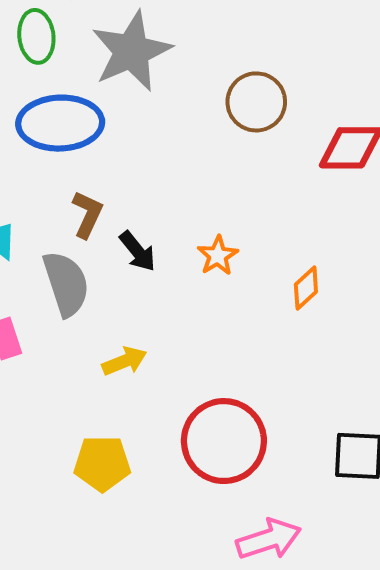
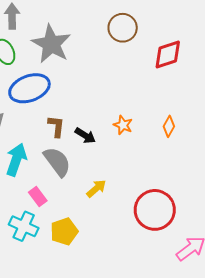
brown circle: (256, 102) -> (123, 28), moved
yellow pentagon: (102, 463) -> (64, 232), moved

